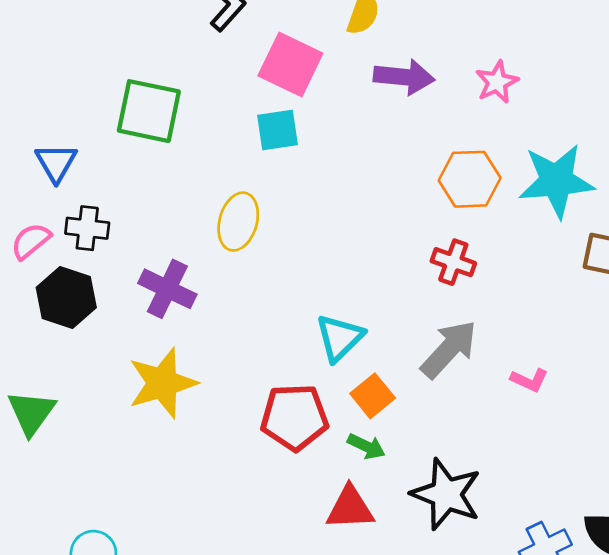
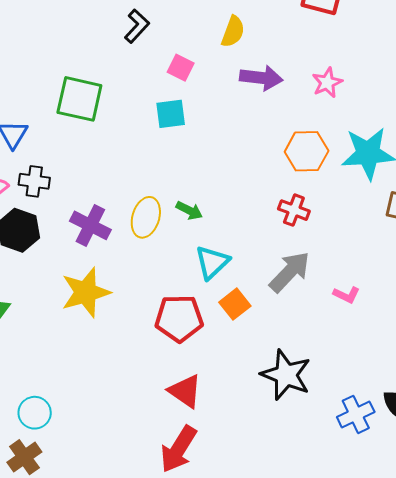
pink square: (290, 65) -> (181, 68), size x0.6
yellow ellipse: (238, 222) -> (146, 217), moved
green arrow: (366, 446) -> (189, 210), moved
red triangle: (350, 508) -> (185, 391), moved, turned 36

